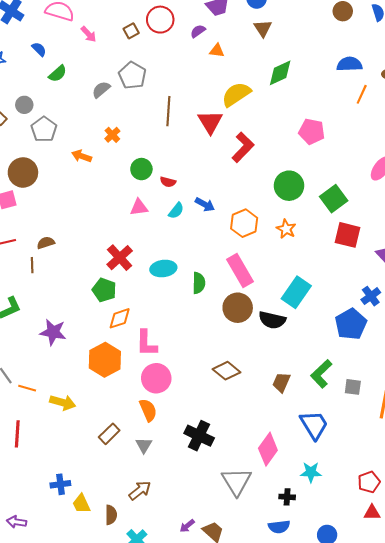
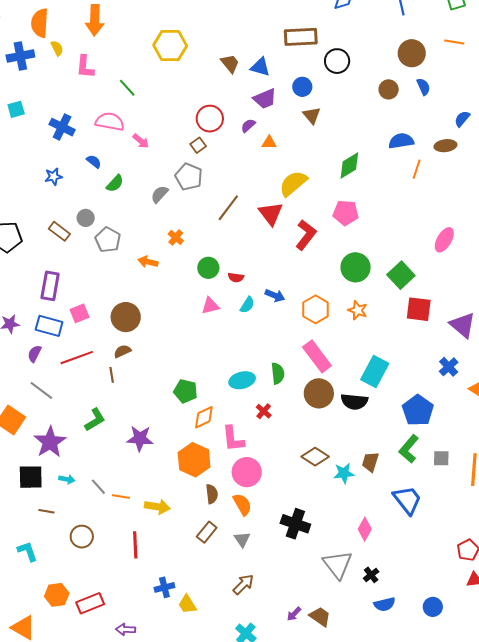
brown square: (131, 31) -> (198, 145), moved
green diamond: (280, 73) -> (349, 166), moved
brown line: (168, 111) -> (228, 208), turned 40
pink pentagon: (312, 132) -> (346, 213), moved
brown circle: (23, 172) -> (126, 317), moved
red cross: (120, 258) -> (264, 411), moved, size x0.6
cyan ellipse: (163, 269) -> (242, 380), moved
blue pentagon: (351, 324) -> (418, 410), moved
red line: (17, 434) -> (135, 545), moved
pink diamond: (268, 449) -> (365, 529), size x0.7
cyan star: (311, 472) -> (344, 473), moved
black cross: (287, 497) -> (371, 575), moved, turned -35
brown semicircle: (111, 515) -> (212, 494), moved

